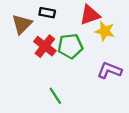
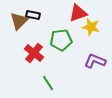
black rectangle: (47, 13) -> (33, 15), moved
red cross: (45, 46) -> (34, 53), moved

